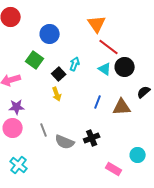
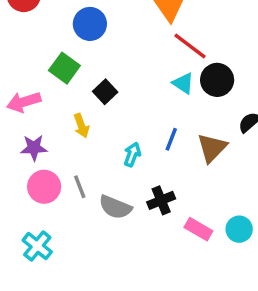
cyan arrow: (75, 64) -> (132, 155), moved
yellow arrow: (57, 94) -> (81, 126), moved
brown triangle: (122, 107) -> (212, 148), turned -42
pink circle: (13, 128) -> (44, 187), moved
pink rectangle: (114, 169) -> (198, 229), moved

